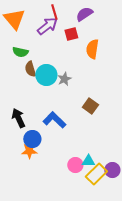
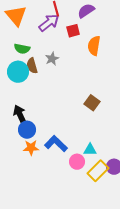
cyan circle: (46, 75) -> (18, 72), moved
gray star: (64, 79) -> (52, 59), moved
blue L-shape: (54, 120) -> (56, 144), moved
blue circle: (32, 139) -> (27, 130), moved
cyan triangle: (88, 161) -> (90, 150), moved

